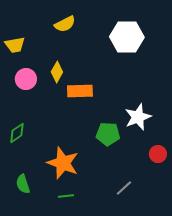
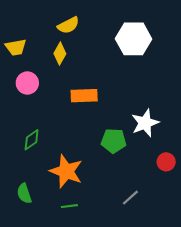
yellow diamond: (57, 72) -> (60, 54), moved
green diamond: (17, 133) -> (32, 140), moved

